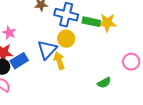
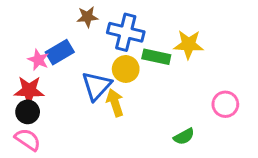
green rectangle: (91, 22) -> (156, 57), moved
blue rectangle: (19, 61) -> (60, 52), moved

